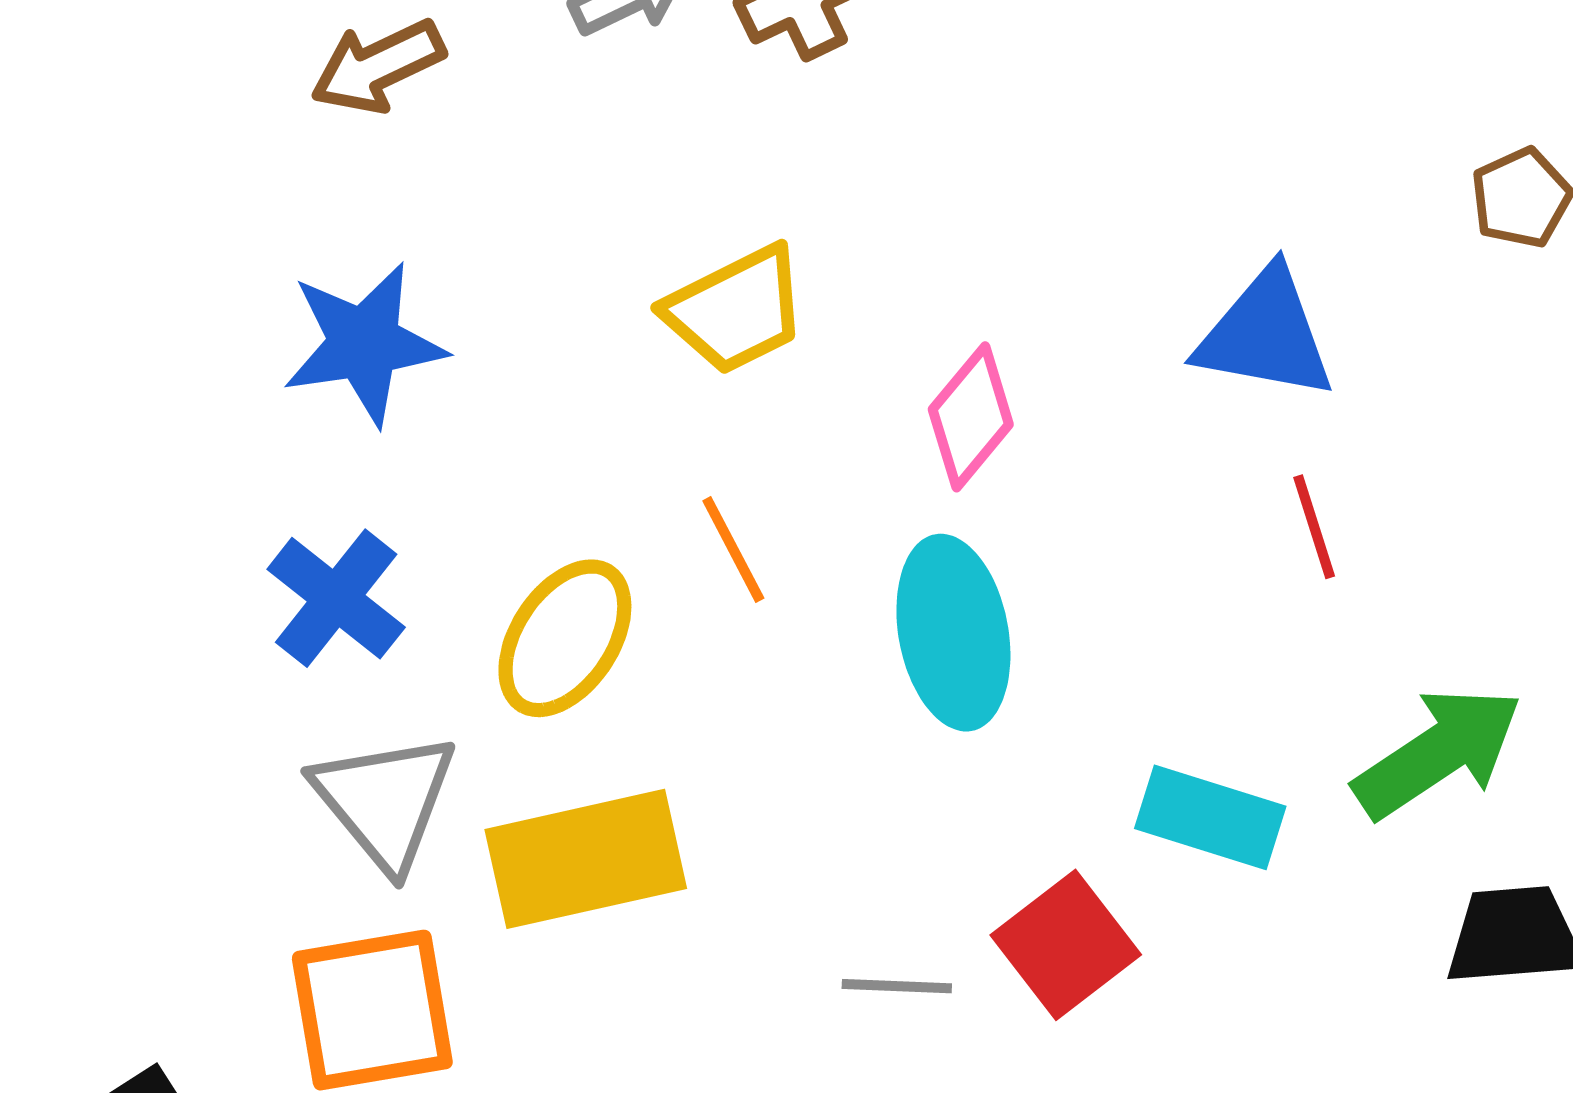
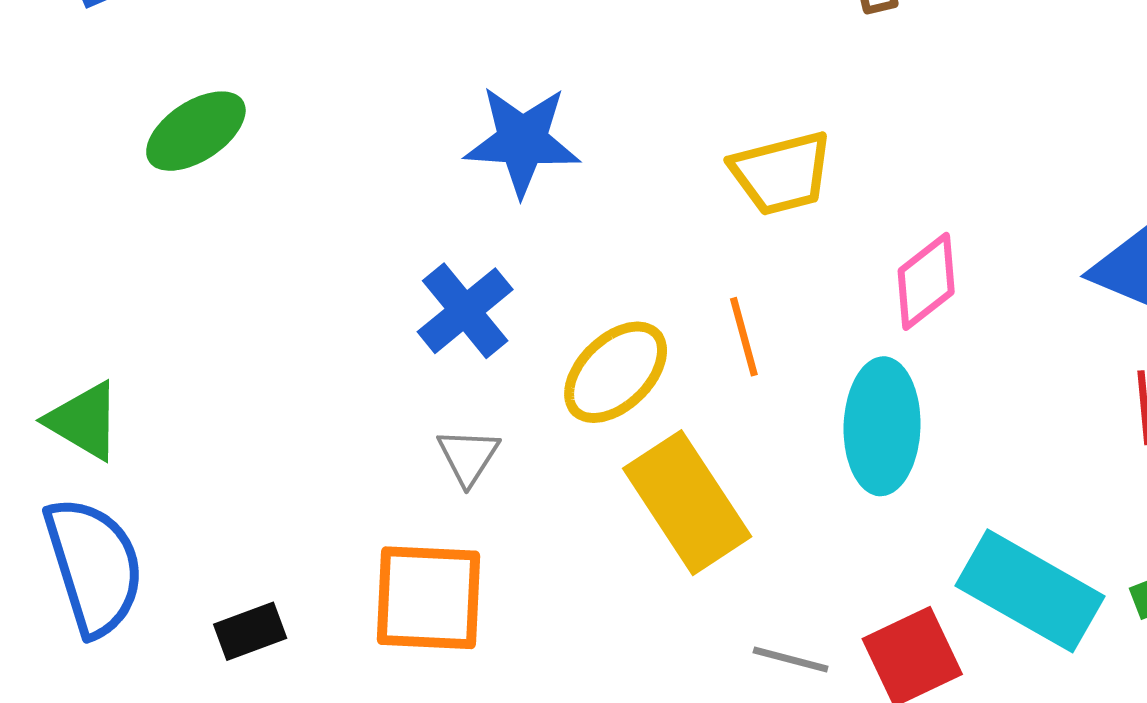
gray triangle: (385, 801) -> (468, 456), size x0.6
cyan rectangle: (1210, 817) -> (1030, 591), size x1.4
yellow rectangle: (586, 859) -> (687, 503), moved, turned 57

